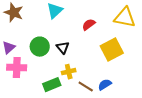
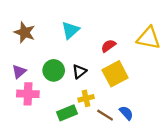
black triangle: (63, 48) -> (79, 72), turned 32
yellow square: (112, 50) -> (115, 74), moved
blue semicircle: (105, 85) -> (126, 113), turned 80

